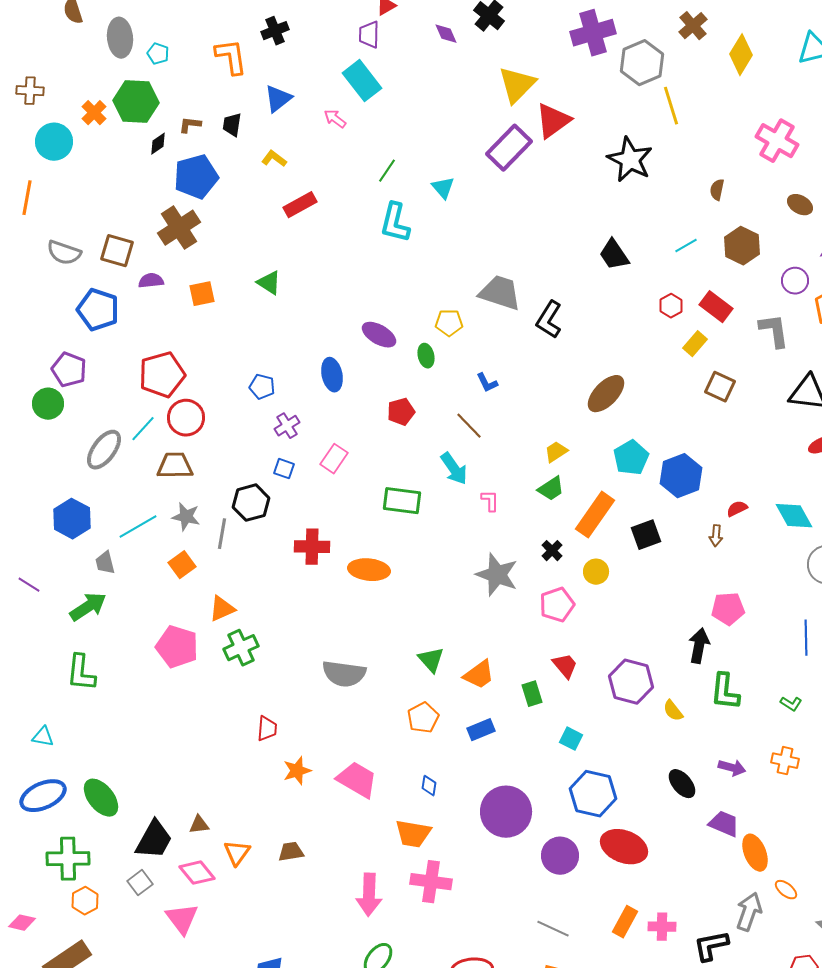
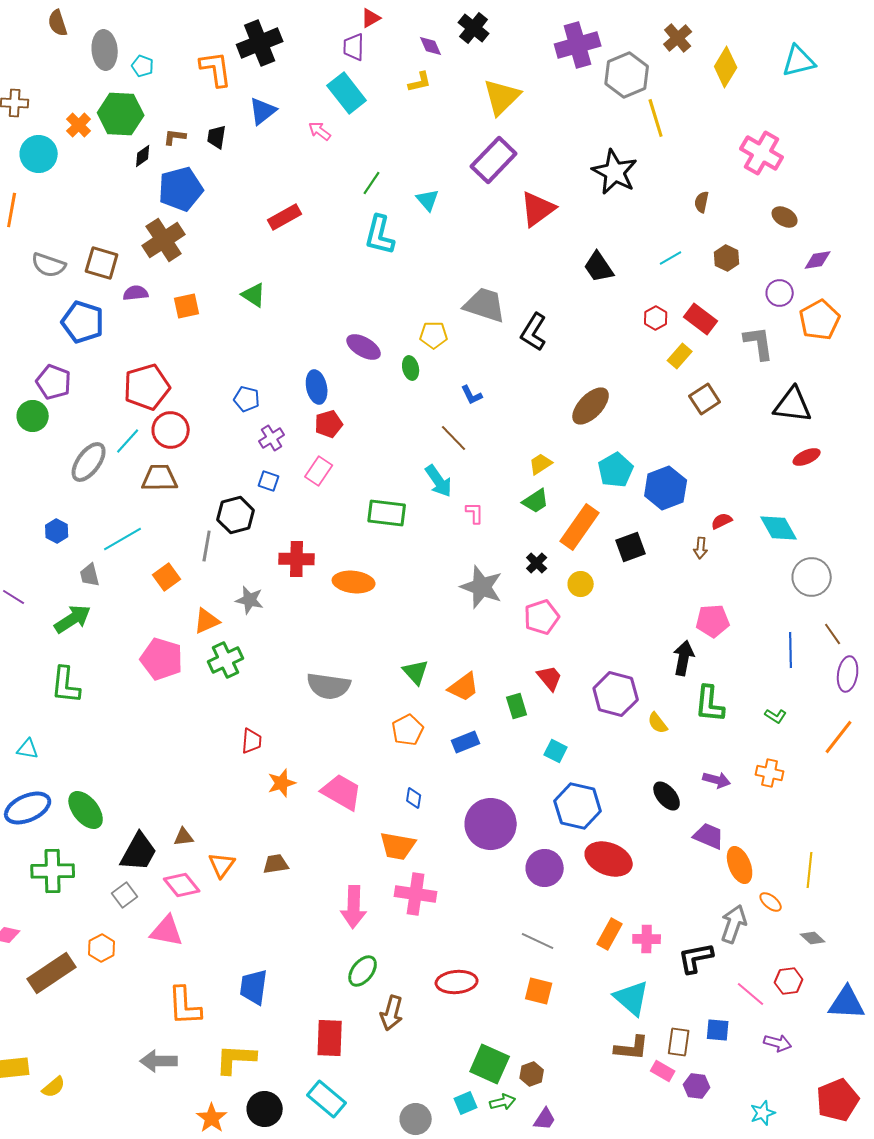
black cross: (275, 31) -> (260, 43), size x1.6
red triangle: (553, 121) -> (538, 209), moved
yellow L-shape: (274, 159) -> (420, 82), moved, turned 130
brown hexagon: (742, 246) -> (727, 258), size x0.7
brown square: (720, 387) -> (705, 399), turned 32
red pentagon: (401, 412) -> (329, 424), moved
gray star: (186, 517) -> (250, 600), moved
blue hexagon: (72, 519) -> (57, 531), size x0.6
orange hexagon: (85, 901) -> (102, 948), moved
pink triangle: (182, 919) -> (167, 931), turned -42

